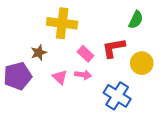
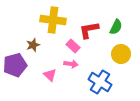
green semicircle: (136, 20) -> (116, 27), moved
red L-shape: (114, 48) -> (89, 30), moved
pink triangle: (60, 77) -> (50, 75), moved

